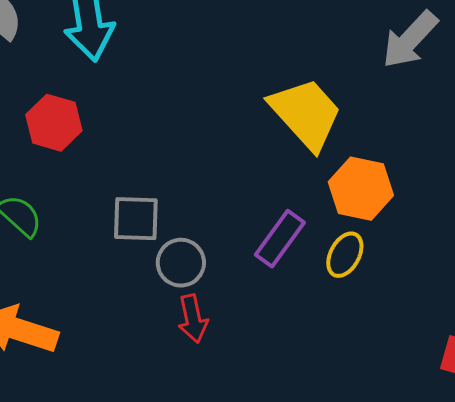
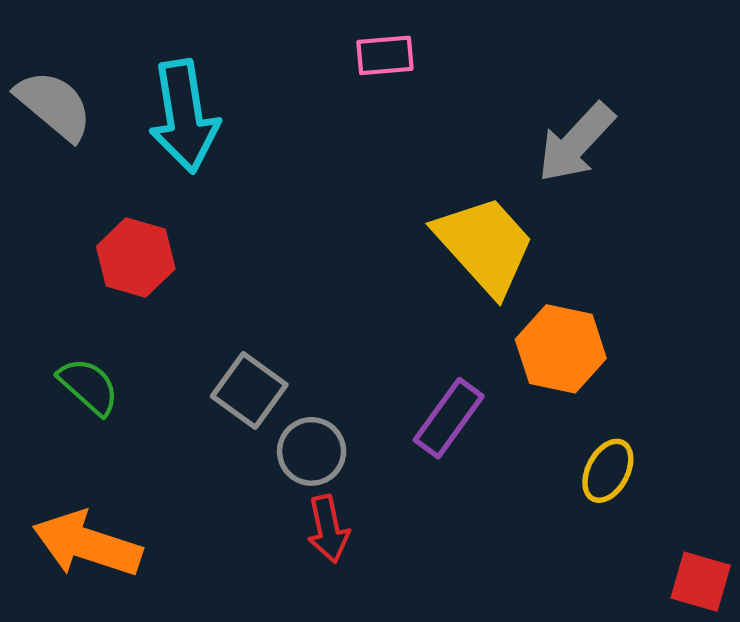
gray arrow: (410, 40) -> (576, 143), moved
gray square: (136, 219) -> (249, 390), turned 34
yellow ellipse: (345, 255) -> (608, 471), moved

